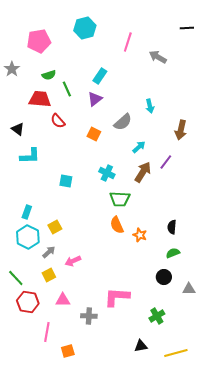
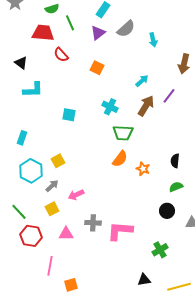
gray semicircle: (123, 122) -> (126, 29), moved
cyan rectangle: (27, 212) -> (22, 138), moved
orange semicircle: (117, 225) -> (120, 159), turned -120
gray cross: (89, 316) -> (93, 223), moved

